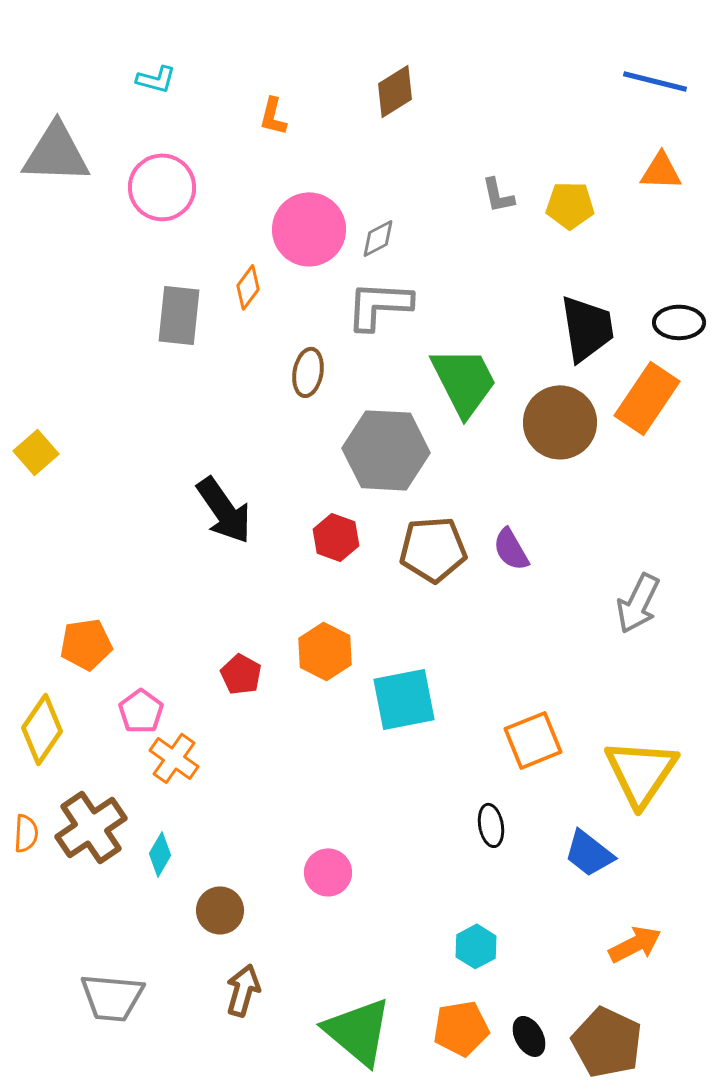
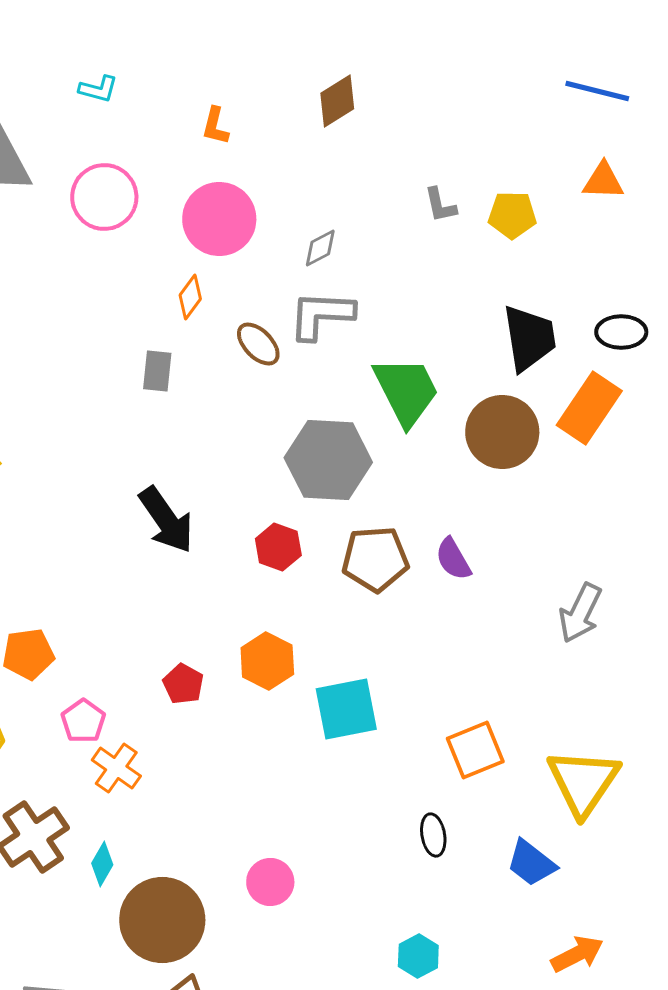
pink circle: (309, 229) -> (219, 219), moved
gray rectangle: (179, 315) -> (157, 371), moved, size x0.7
brown ellipse: (308, 372) -> (258, 344), moved, turned -54
brown circle: (220, 910) -> (162, 920), size x1.8

